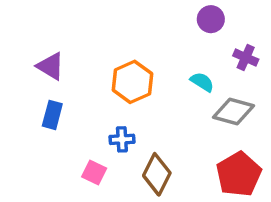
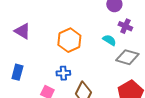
purple cross: (246, 57) -> (125, 26), moved
blue rectangle: (52, 115) -> (17, 72), moved

